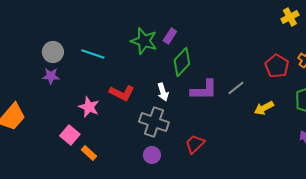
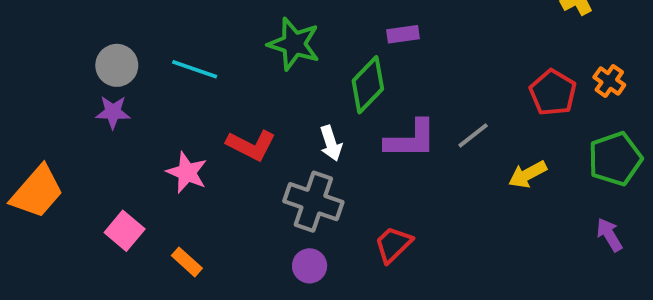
purple rectangle: (170, 36) -> (403, 34), moved, turned 49
pink square: (70, 135) -> (125, 231), moved

